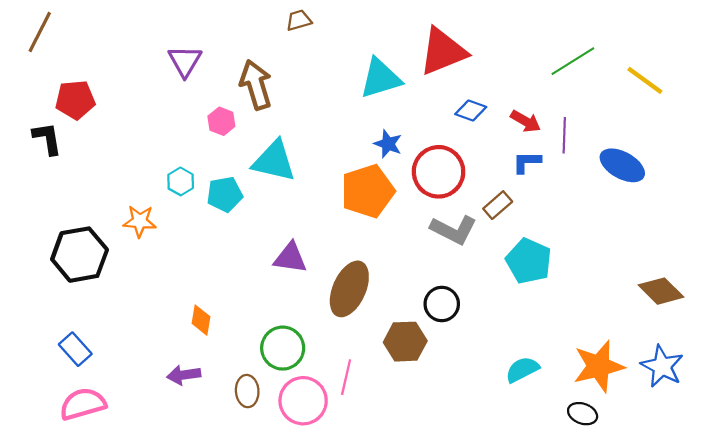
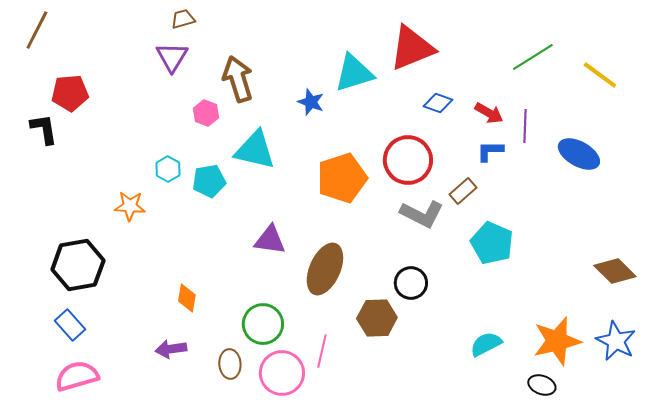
brown trapezoid: (299, 20) -> (183, 19), moved
blue star: (388, 144) -> (311, 102), moved
black hexagon: (80, 255) -> (78, 265), moved

